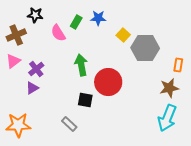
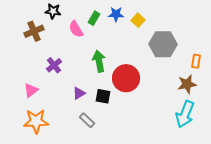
yellow square: (123, 35) -> (138, 20), moved
pink triangle: (13, 61) -> (31, 90), moved
purple triangle: (32, 88) -> (79, 93), moved

